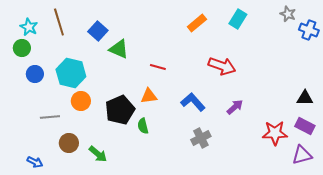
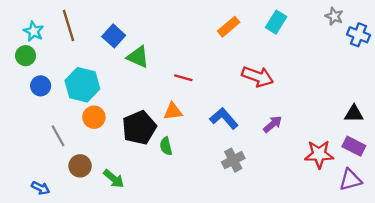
gray line: (50, 117) -> (58, 136), turned 66

